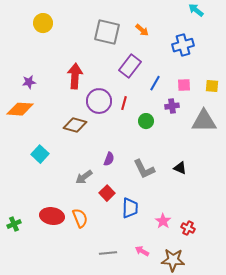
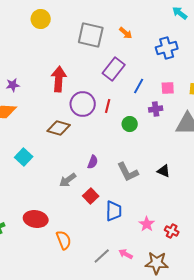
yellow circle: (43, 23) -> (41, 19), moved
orange semicircle: (80, 218) -> (64, 240), moved
gray line: (108, 253) -> (102, 256), moved, turned -36

